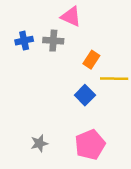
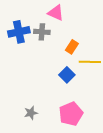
blue cross: (24, 41) -> (19, 32), size x1.5

